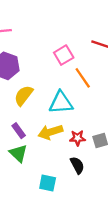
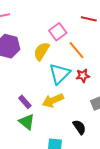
yellow semicircle: (24, 95) -> (41, 51), moved
cyan triangle: (61, 103) -> (60, 74), turned -35
red star: (78, 138) -> (83, 76), moved

